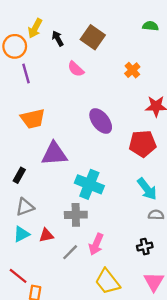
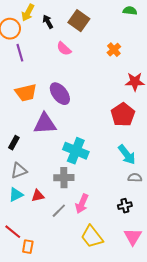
purple ellipse: (101, 121) -> (60, 94), moved
red pentagon: (142, 144) -> (123, 115), turned -30

